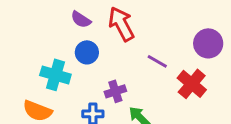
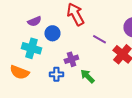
purple semicircle: (81, 19) -> (34, 21), moved, turned -56

